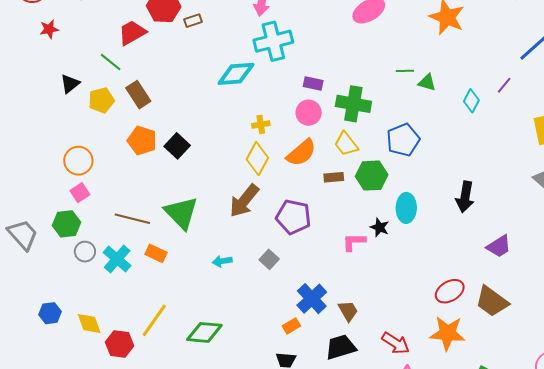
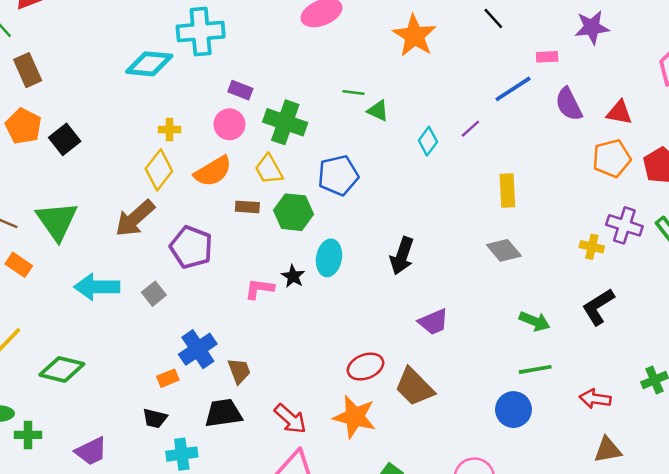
cyan arrow: (222, 261) -> (97, 287), size x1.8

